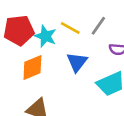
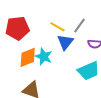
cyan star: (45, 36) -> (44, 57), moved
blue triangle: (77, 62) -> (65, 42), moved

